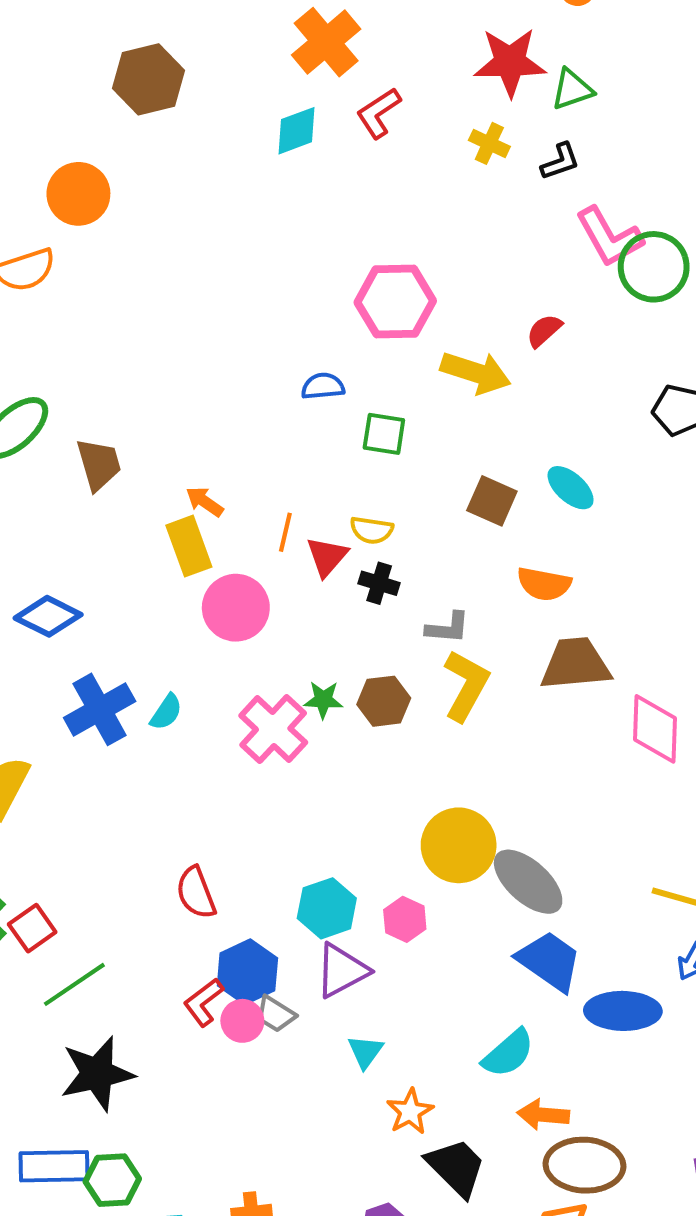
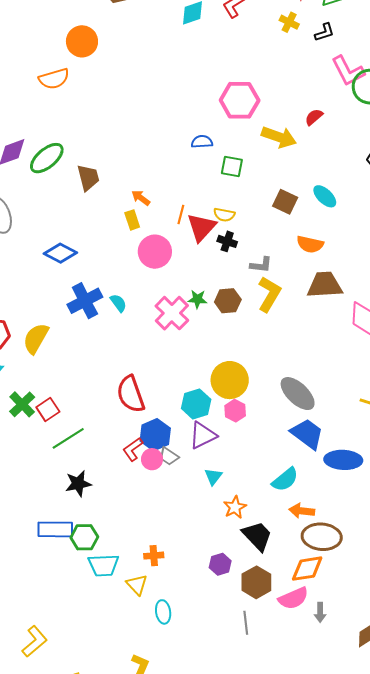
yellow rectangle: (189, 546) -> (132, 220), size x0.7
red triangle: (327, 557) -> (201, 227), size x1.4
cyan semicircle: (166, 712) -> (118, 303), turned -72
yellow circle: (459, 845) -> (230, 380), moved
red semicircle: (196, 893) -> (131, 394), size x1.4
black star: (97, 1074) -> (78, 484), size x0.7

